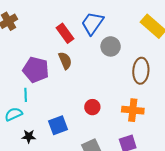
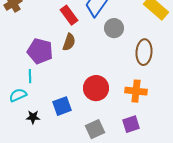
brown semicircle: (65, 61) -> (69, 42), turned 42
red circle: (92, 107) -> (96, 88), size x1.6

